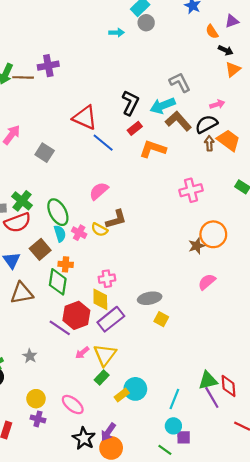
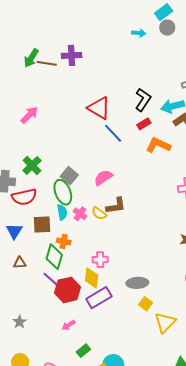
gray square: (45, 153) -> (69, 176), moved
green cross: (22, 201) -> (32, 165), moved
brown square: (40, 249) -> (42, 225), turned 30
brown triangle: (22, 293) -> (20, 263), size x0.6
purple line: (60, 328) -> (52, 281), moved
yellow triangle: (105, 355) -> (165, 322), moved

